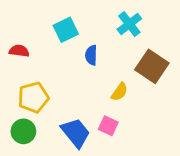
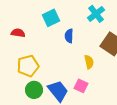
yellow semicircle: (119, 92) -> (89, 62), turned -48
green circle: (23, 131) -> (34, 90), moved

